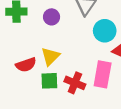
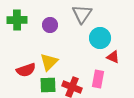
pink rectangle: (103, 74) -> (98, 79), size x0.7

